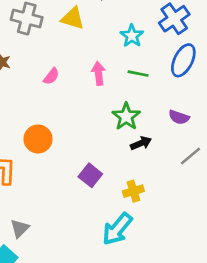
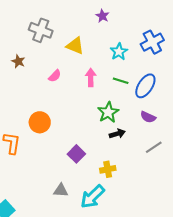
yellow triangle: (73, 18) -> (75, 46), moved
blue ellipse: (183, 60) -> (145, 86), moved
gray triangle: (20, 228) -> (61, 190), moved, turned 42

